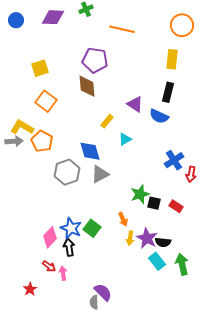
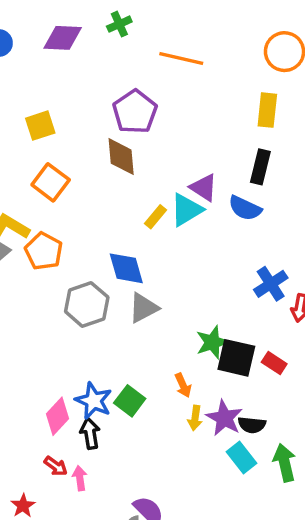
purple pentagon: (95, 60) -> (135, 112), turned 30
cyan triangle: (125, 139) -> (186, 210), moved, size x1.5
black square: (154, 203) -> (236, 358), size x1.6

